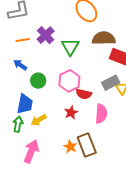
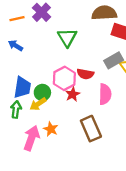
green triangle: (70, 47) -> (67, 38), moved
green circle: (38, 81) -> (42, 93), moved
pink hexagon: (69, 81) -> (64, 78), moved
orange star: (70, 147) -> (51, 129), moved

